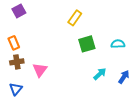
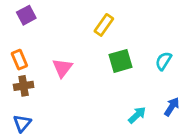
cyan semicircle: (118, 44) -> (163, 61), turned -56
pink triangle: (40, 70) -> (62, 68), moved
cyan arrow: (100, 74) -> (137, 115), moved

